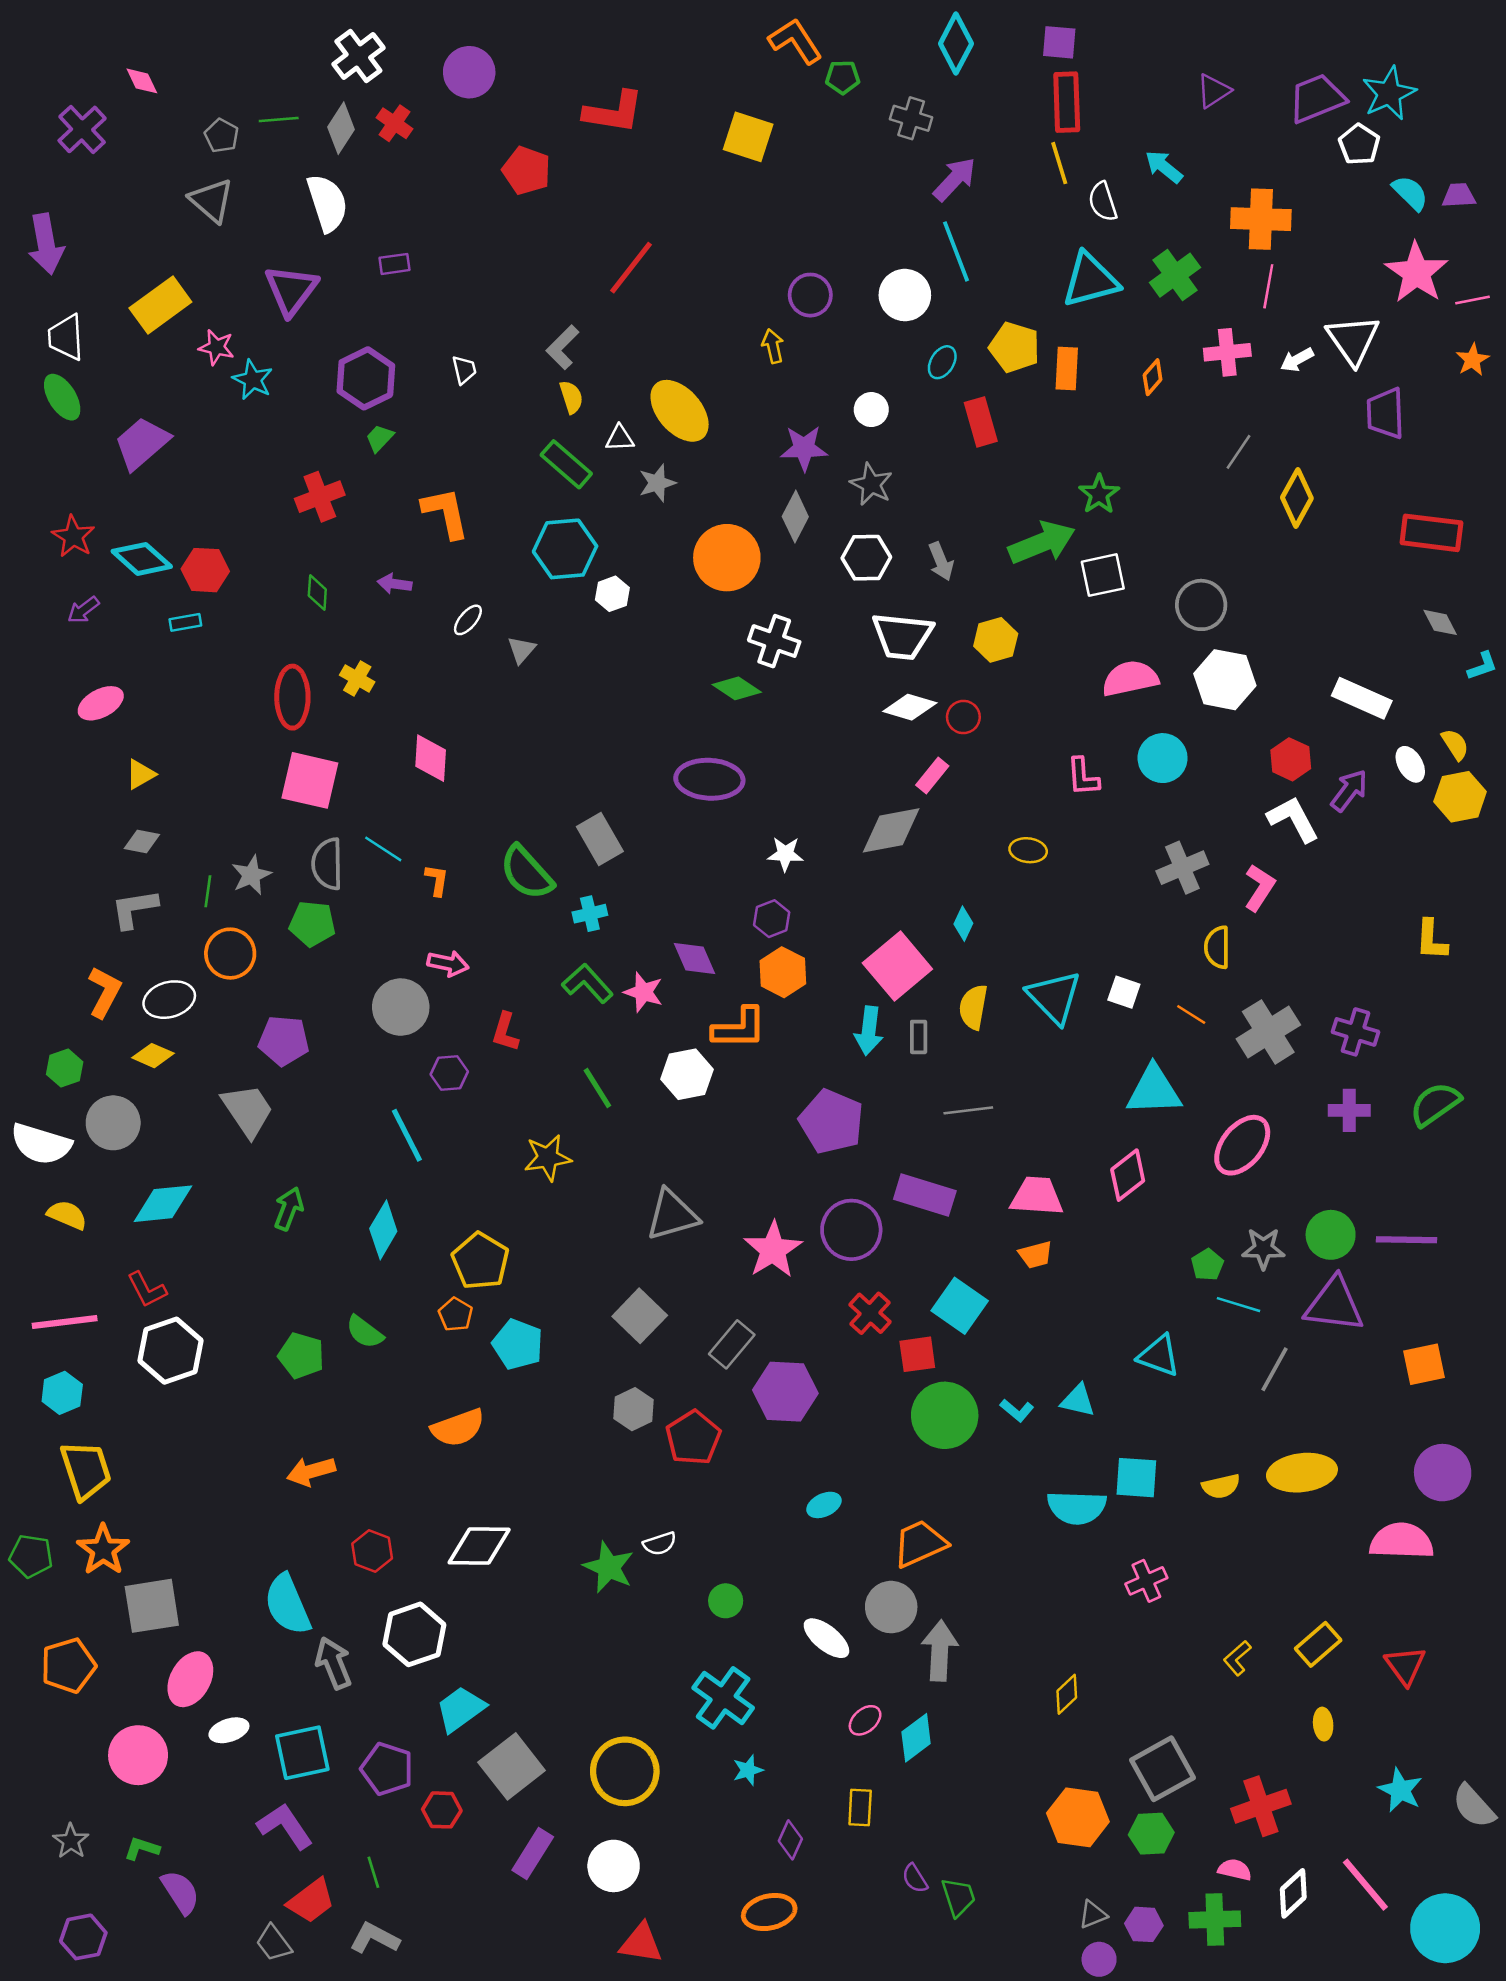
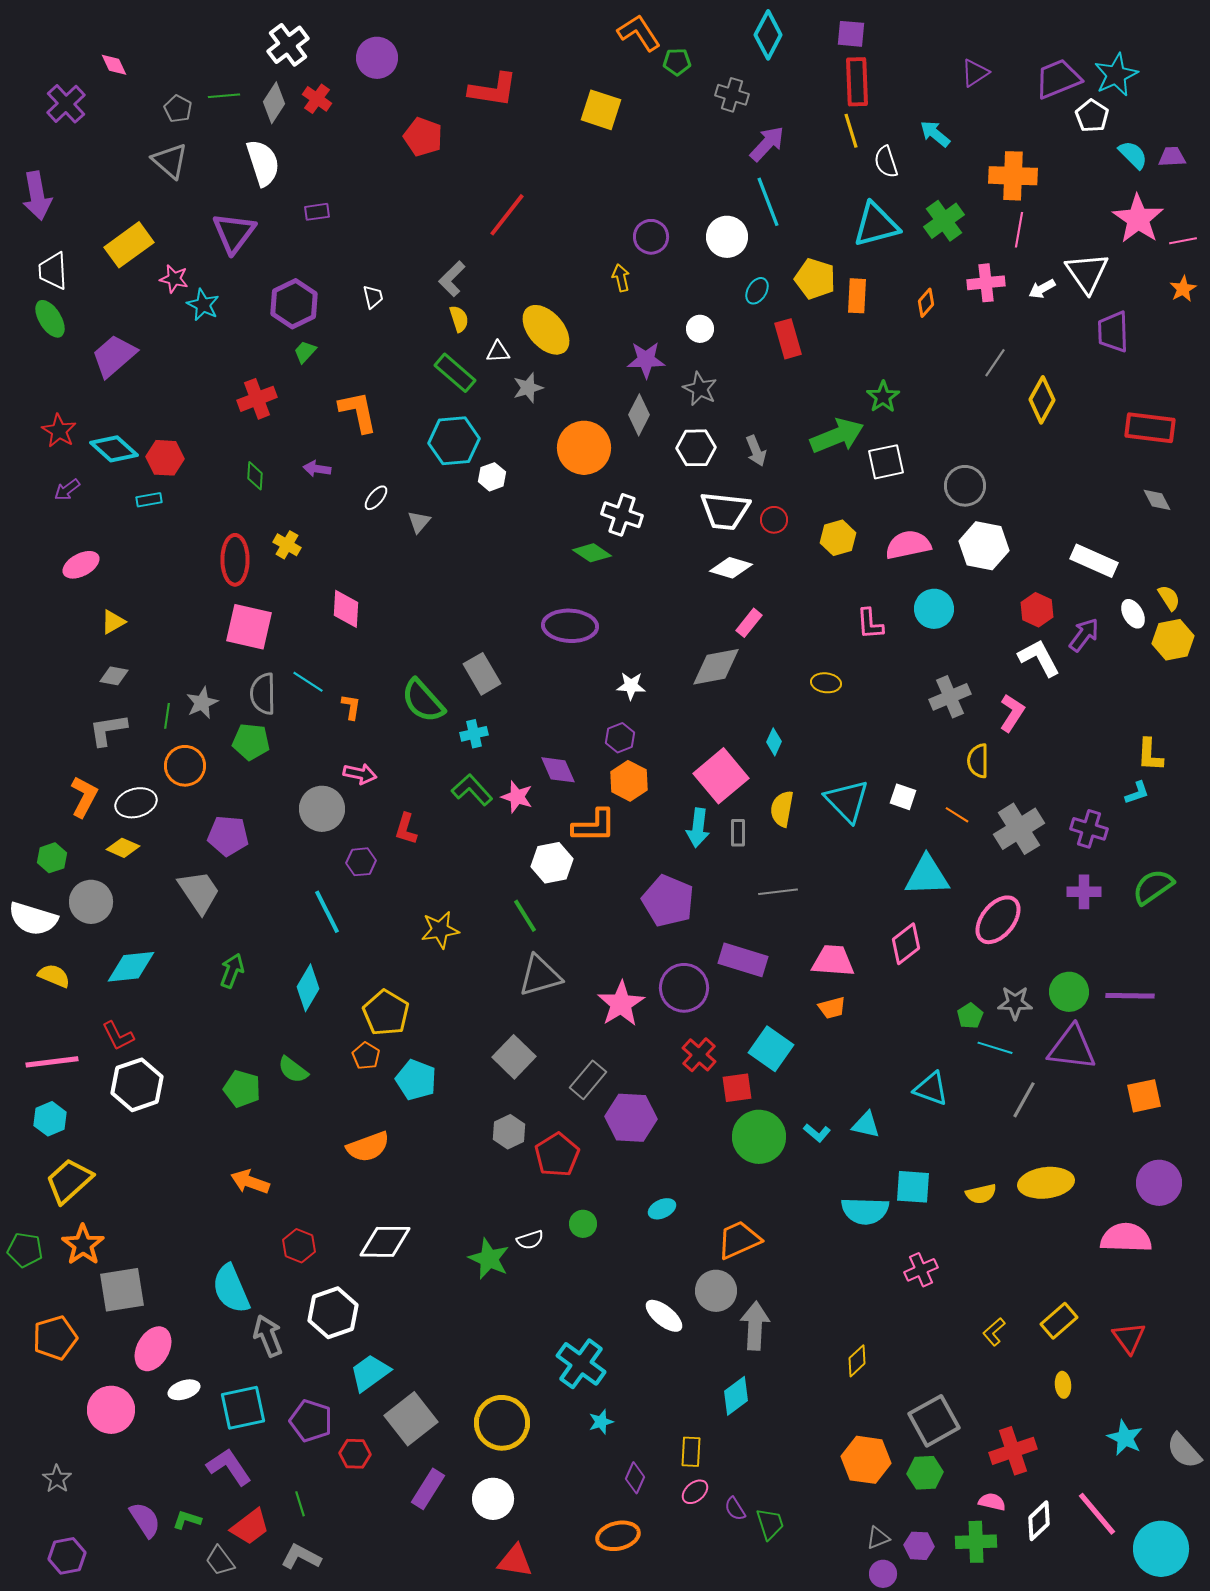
yellow hexagon: (996, 640) -> (838, 538), moved
cyan L-shape: (1482, 666) -> (1137, 793), moved
red circle: (963, 717) -> (774, 520), moved
green line: (597, 1088) -> (525, 916), moved
yellow trapezoid: (86, 1470) -> (69, 1181), turned -114
orange arrow: (311, 1471) -> (250, 1182), turned 36
green circle: (726, 1601) -> (583, 1224), moved
pink ellipse: (865, 1720) -> (695, 1492), moved
green L-shape: (142, 1849) -> (187, 1520), moved

